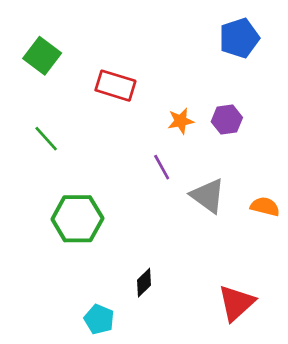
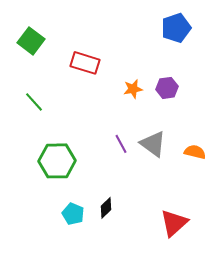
purple line: (162, 167) -> (121, 144), moved
cyan pentagon: (99, 319) -> (73, 214), moved

